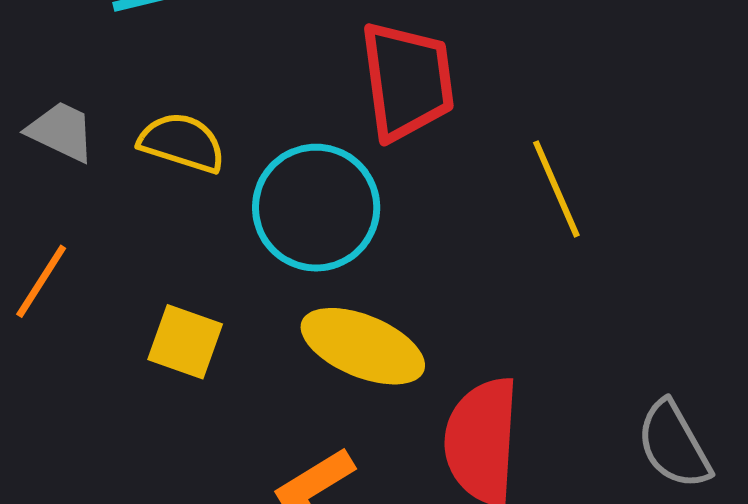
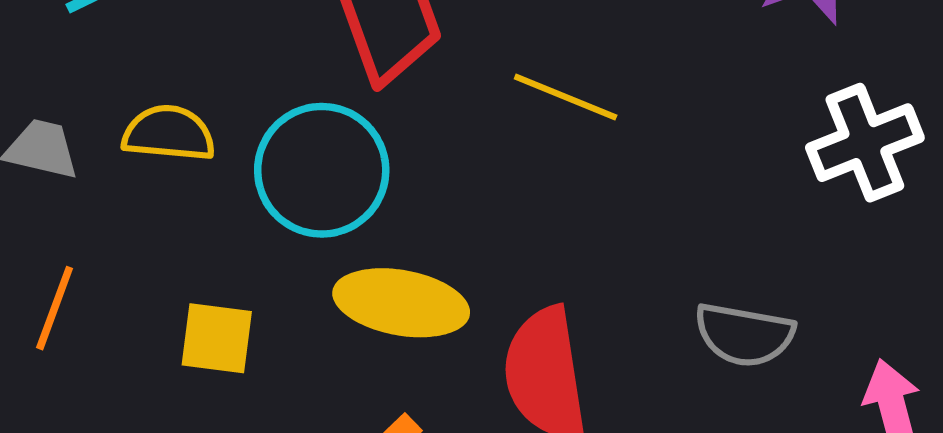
yellow line: (556, 189) -> (566, 97), turned -32
gray semicircle: (674, 445) -> (744, 335), turned -38

